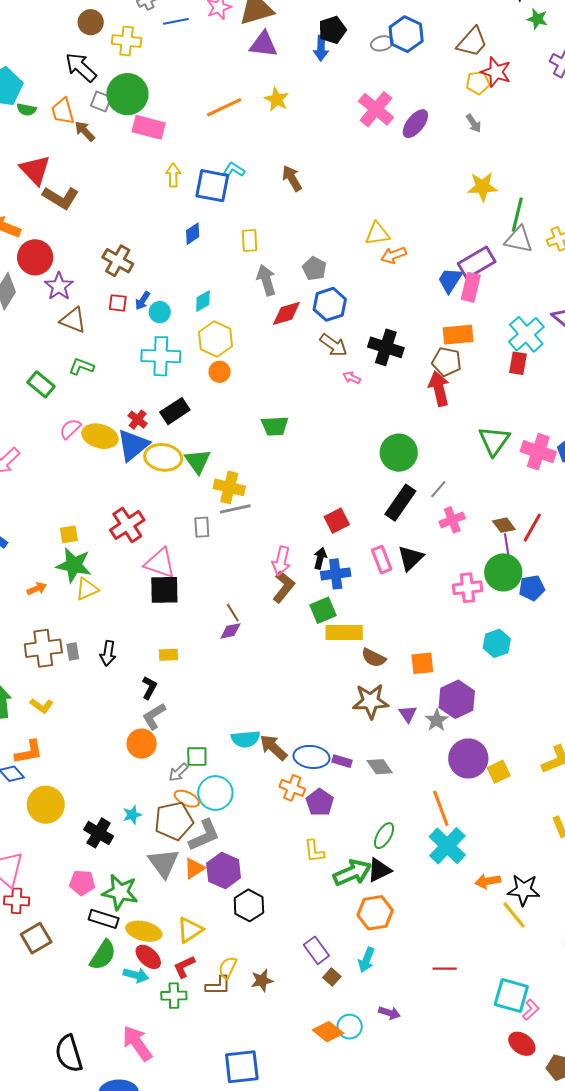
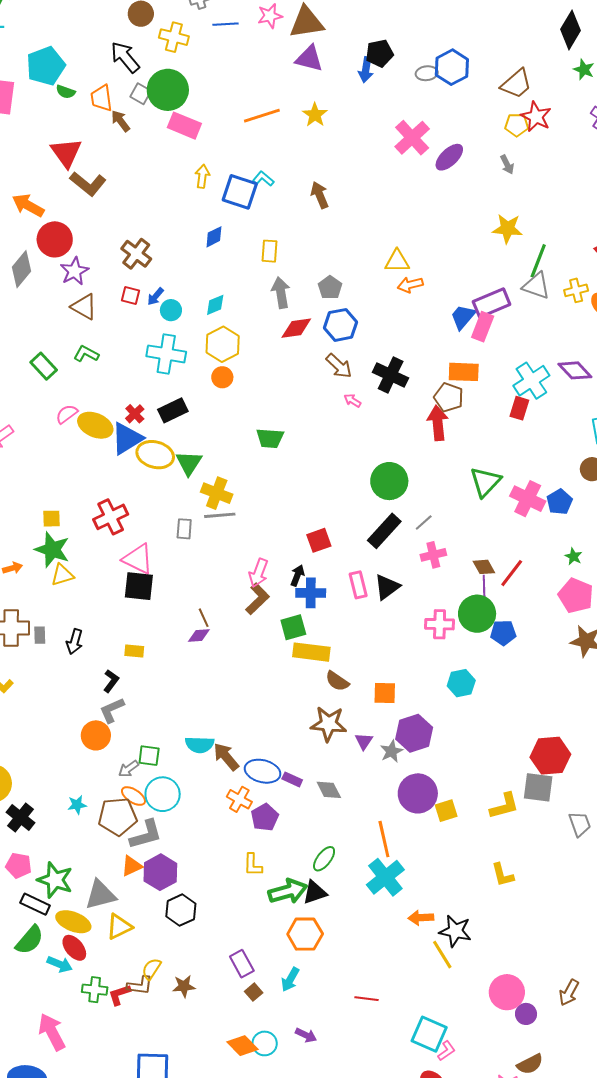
black cross: (99, 833) -> (20, 818), moved
gray triangle: (164, 863) -> (100, 895), moved, turned 44
red L-shape: (184, 967) -> (119, 995), moved

